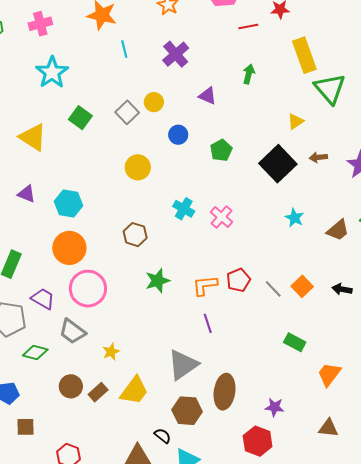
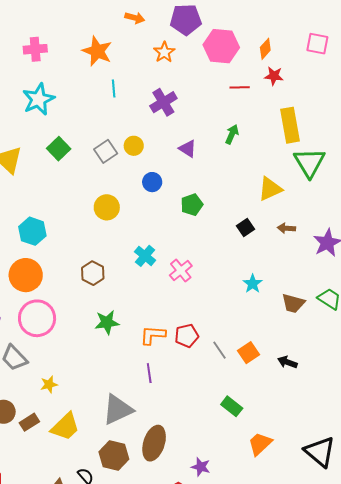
yellow triangle: (296, 121) -> (270, 189), size x1.5
black square: (278, 164) -> (245, 228), size x0.5
brown trapezoid: (338, 230) -> (293, 303), turned 45

